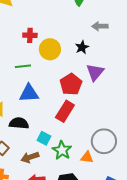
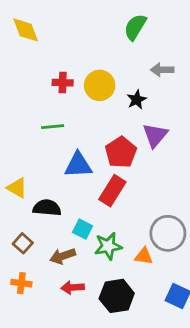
yellow circle: (50, 49) -> (100, 85), moved
blue triangle: (29, 93) -> (78, 165), moved
green star: (62, 150) -> (108, 246), turned 30

